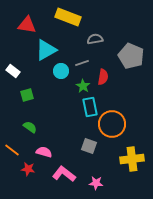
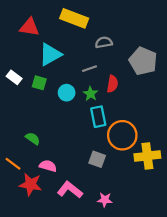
cyan circle: (61, 71) -> (67, 93), moved
green square: (27, 95) -> (39, 83), moved, turned 32
yellow cross: (132, 159) -> (147, 156), moved
red star: (28, 169) -> (31, 184), size x1.5

